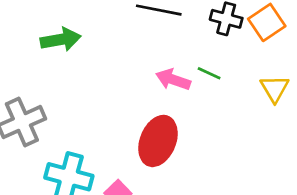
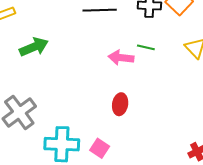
red ellipse: (158, 141) -> (120, 104), size x0.6

